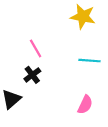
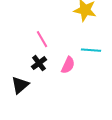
pink semicircle: (85, 105) -> (68, 65), moved

